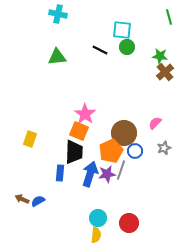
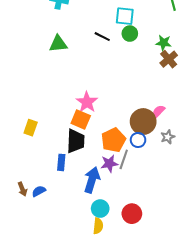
brown circle: (124, 133) -> (143, 122), moved
blue arrow: (90, 174) -> (92, 180), moved
brown arrow: (22, 199) -> (22, 189), turned -136

